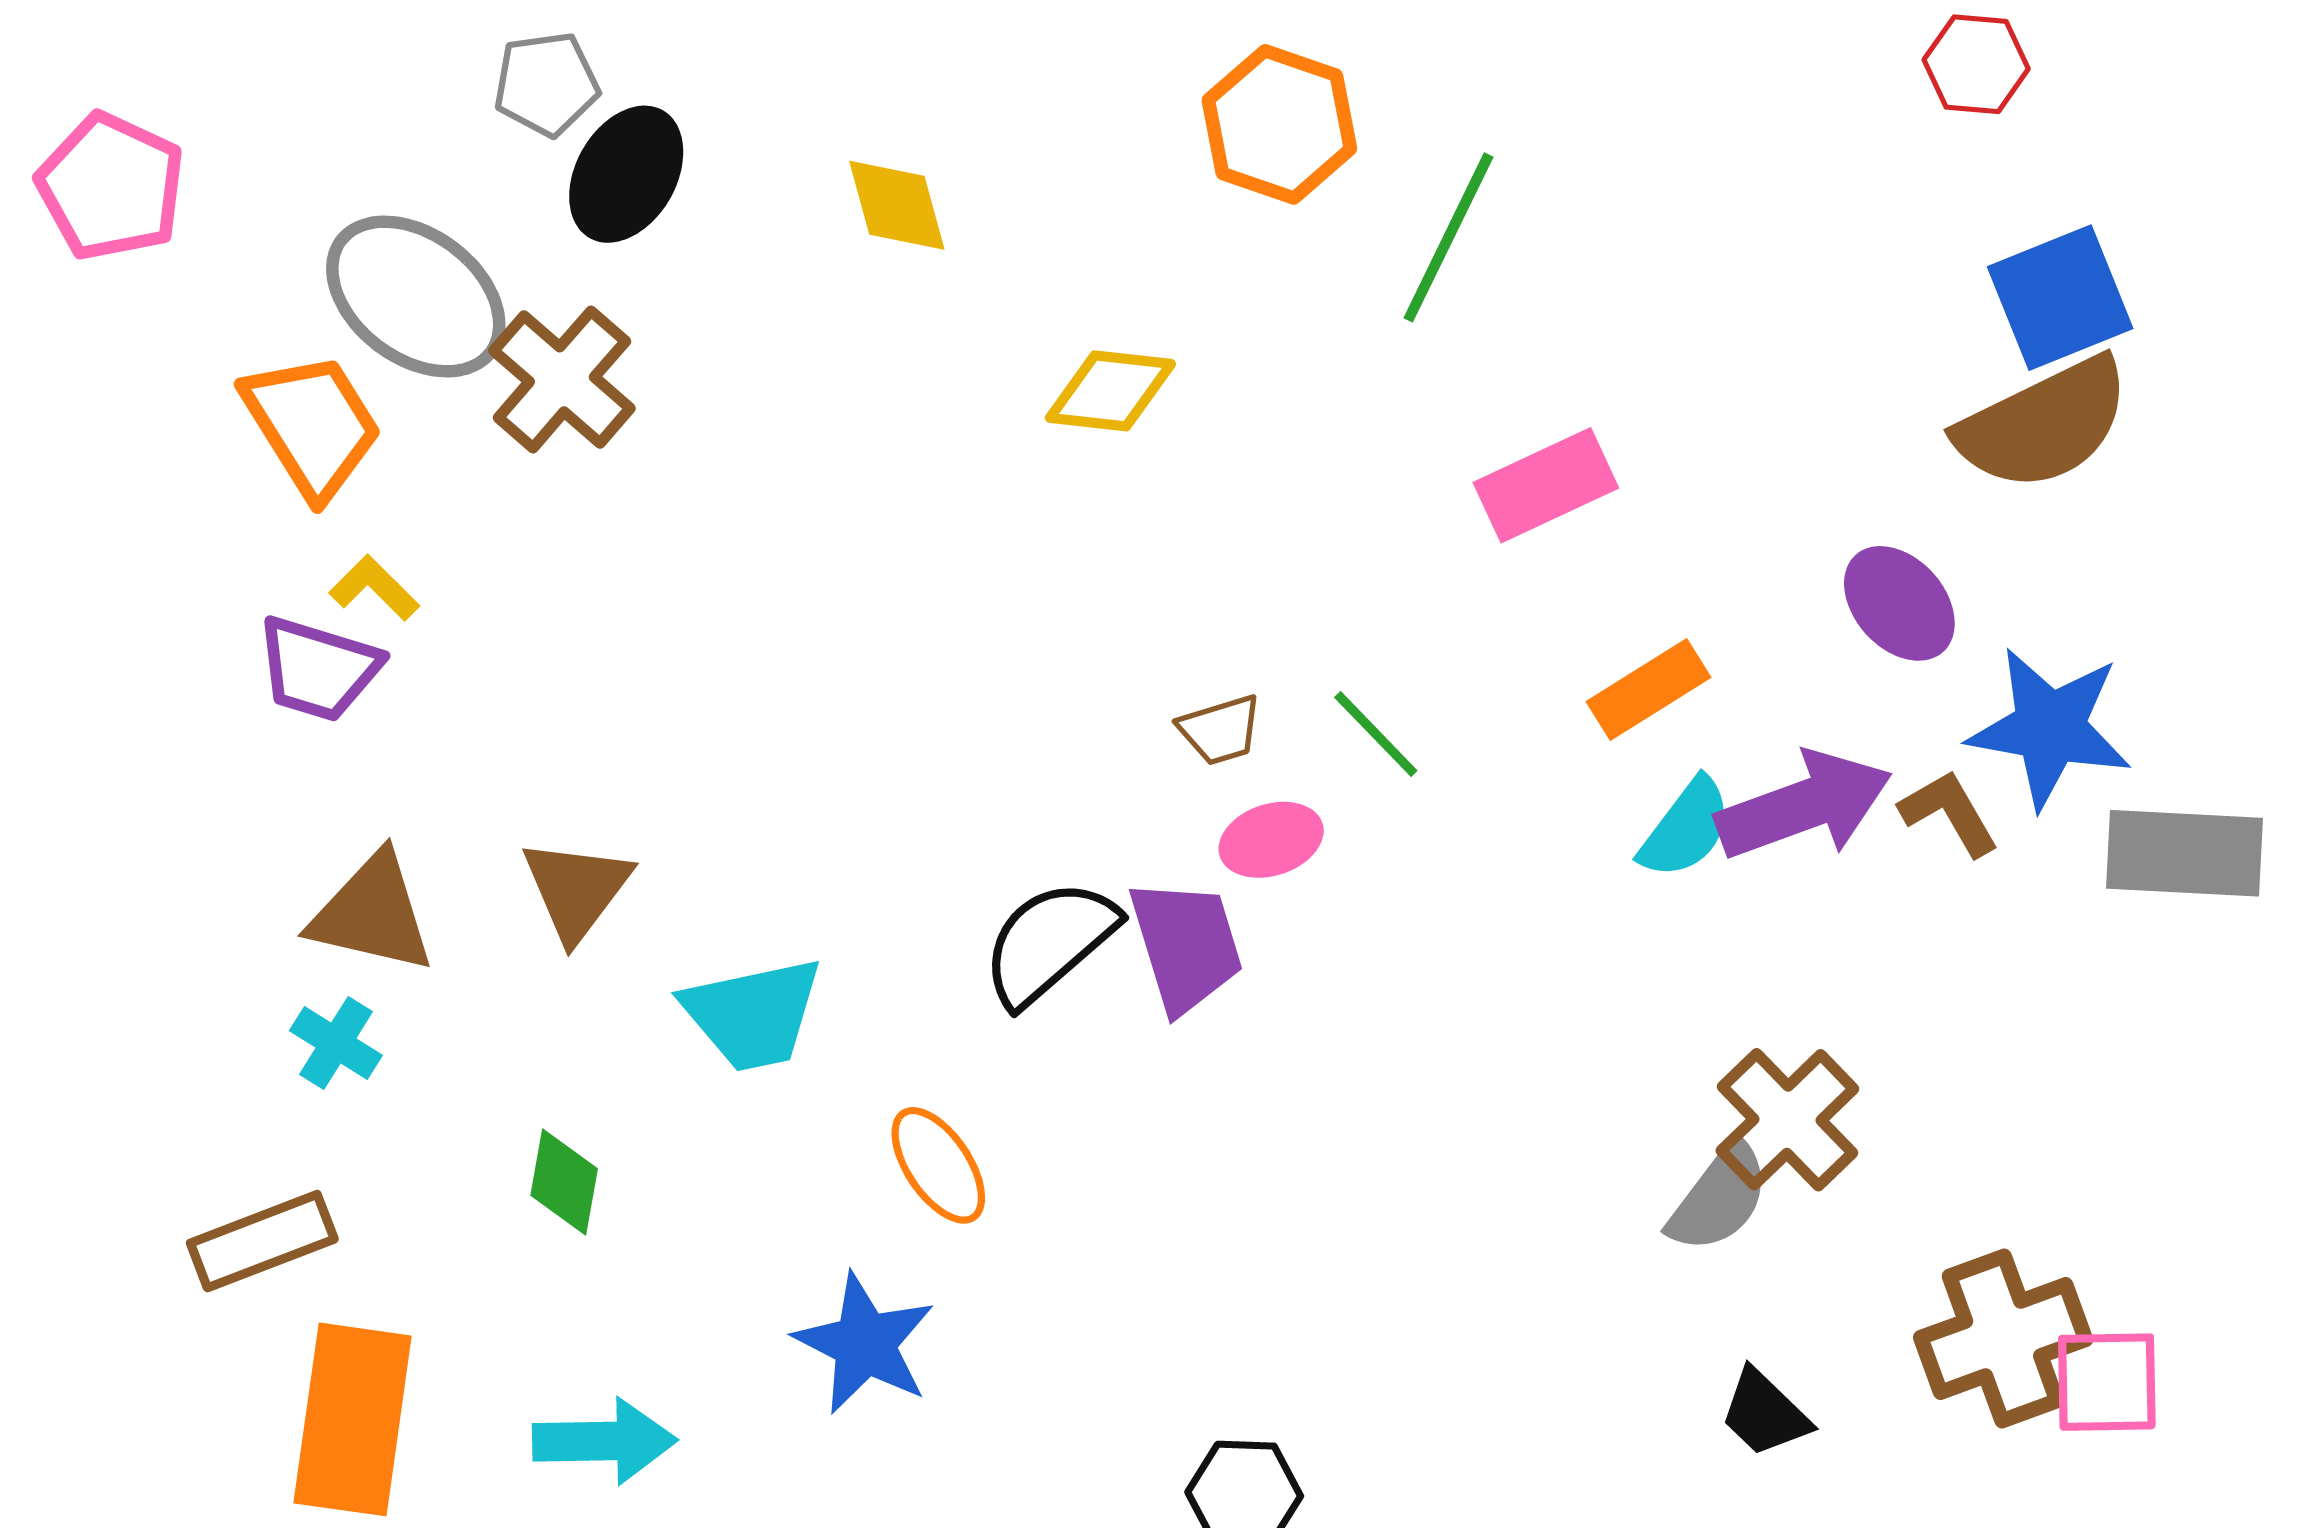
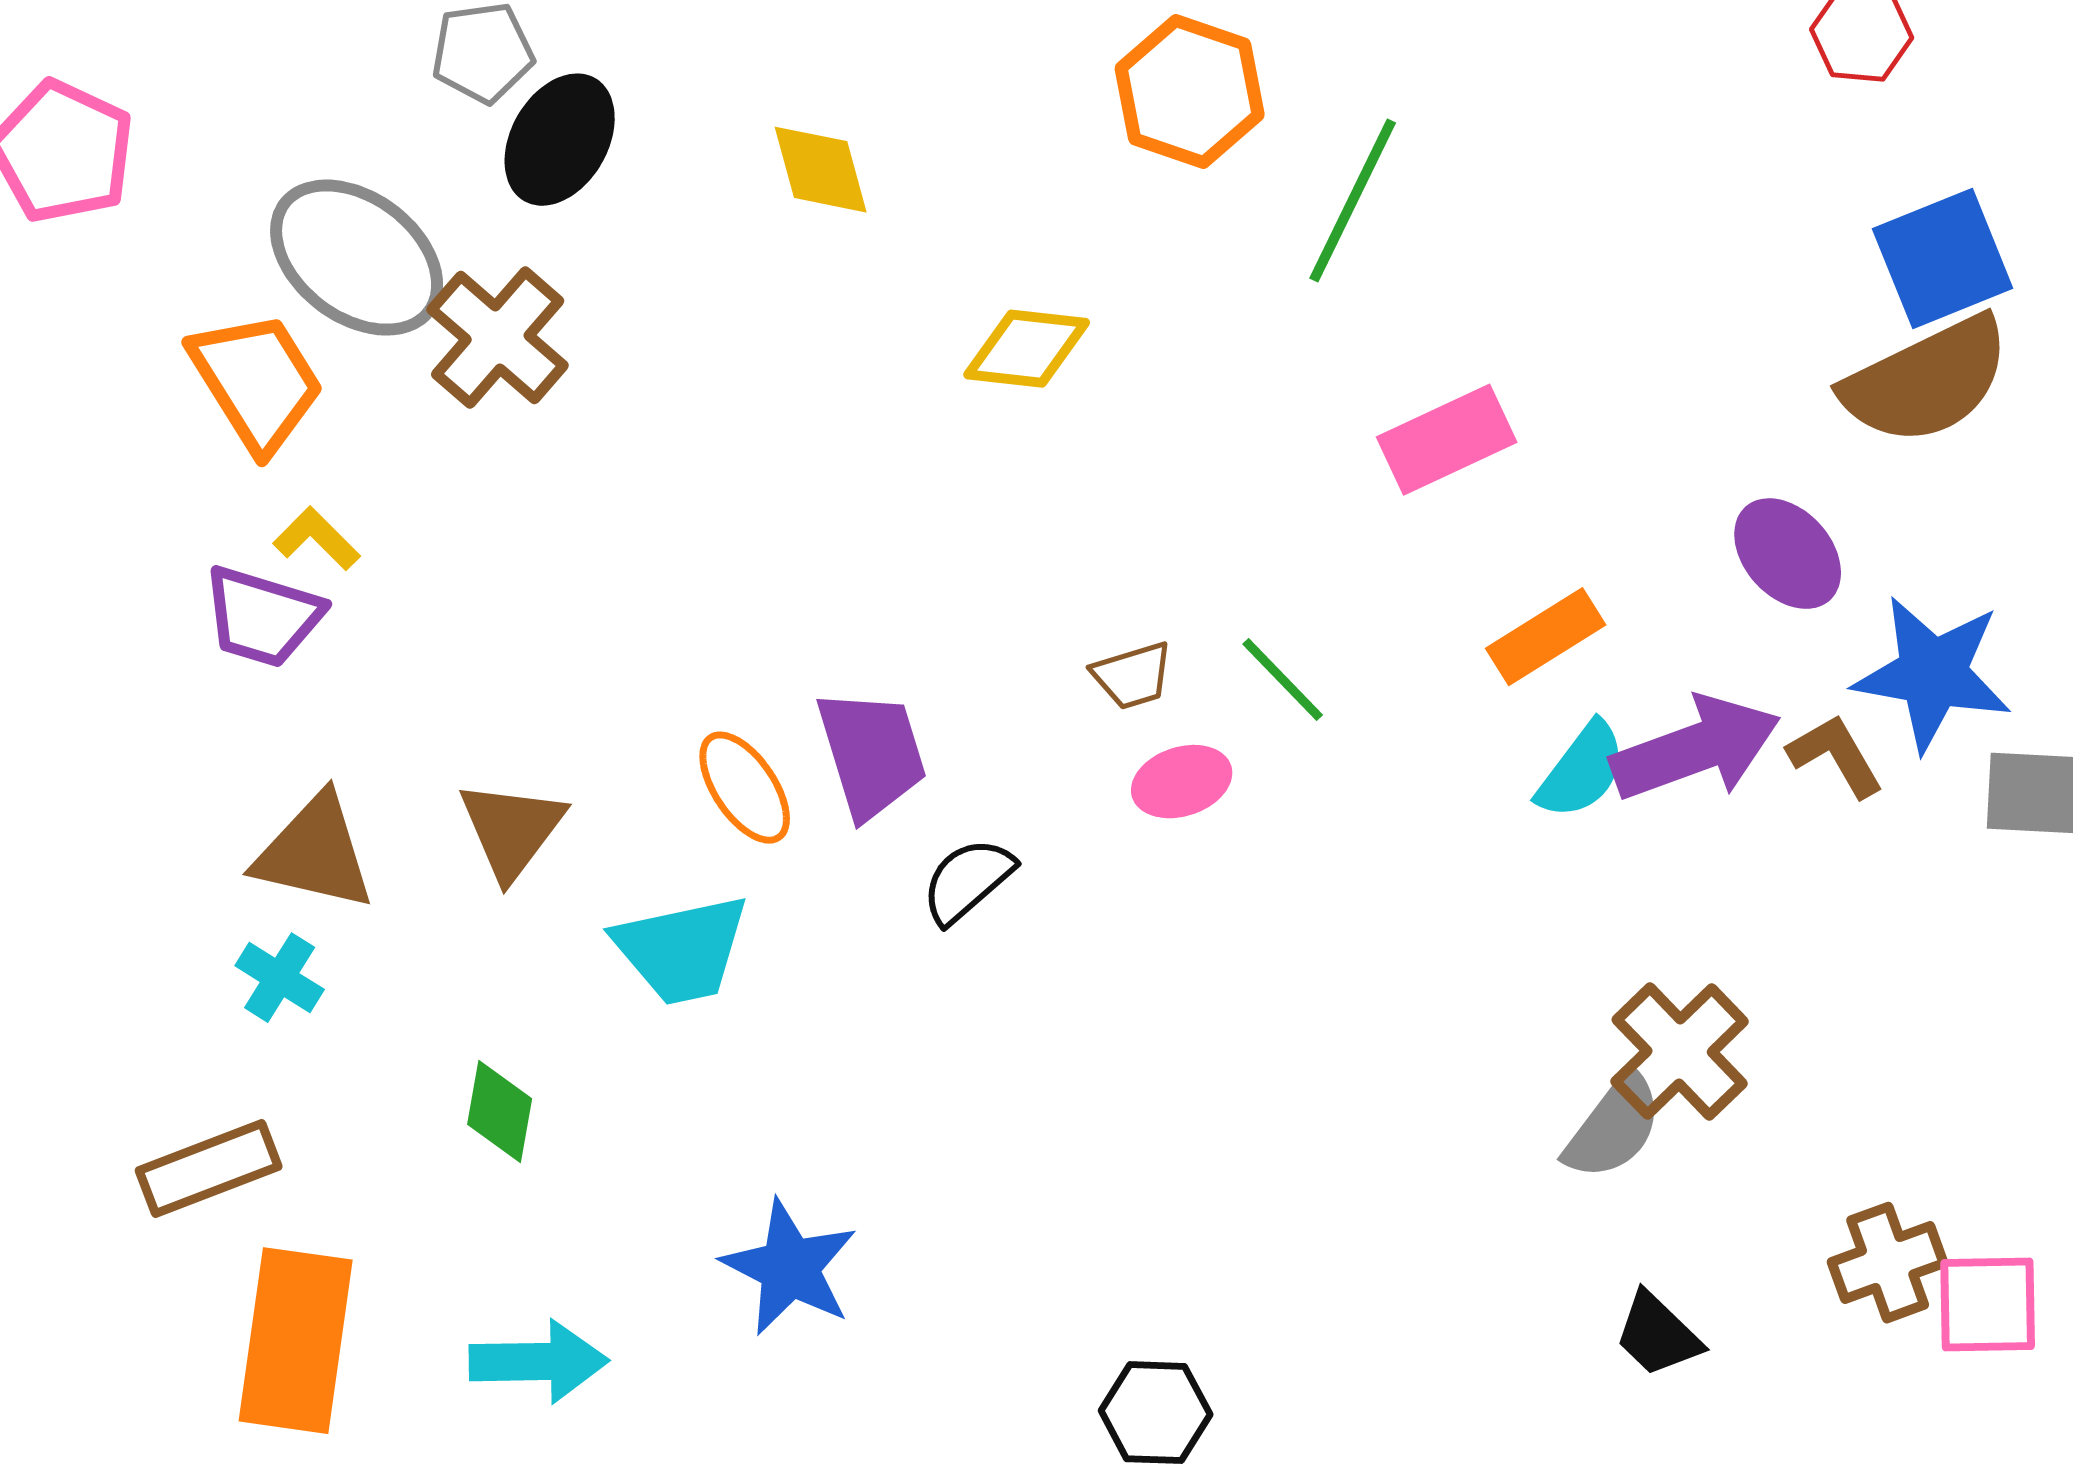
black semicircle: (1049, 942) -> (968, 881), size x0.7
purple trapezoid: (1186, 946) -> (872, 754), moved
orange ellipse: (938, 1165) -> (745, 788), moved
brown cross: (2003, 1339) -> (1888, 1263), size x0.7

